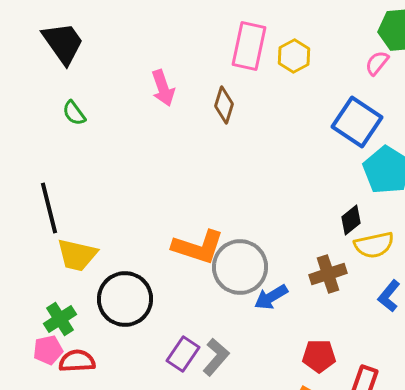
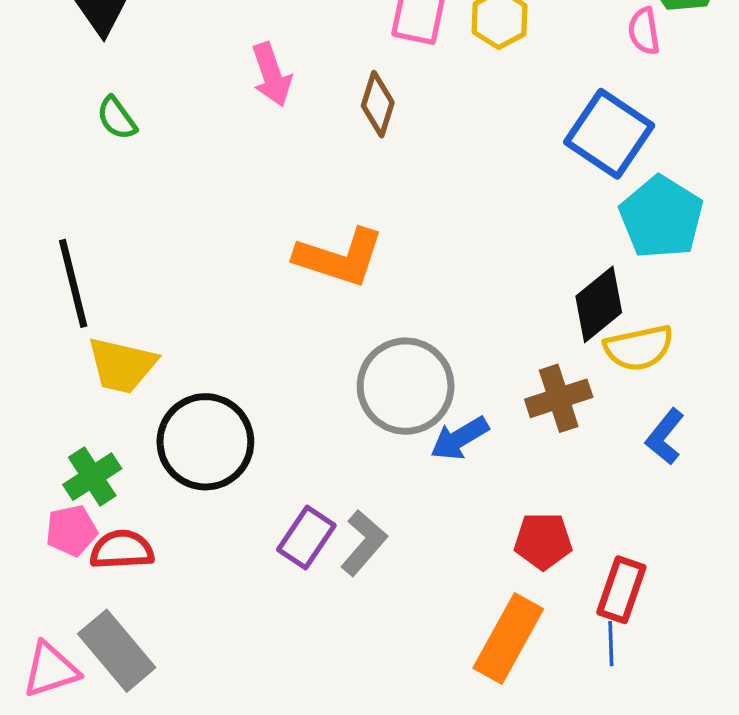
pink semicircle: (377, 63) -> (644, 31), turned -48
black diamond: (351, 220) -> (599, 304), size x1.4
orange L-shape: (198, 247) -> (339, 257), moved

